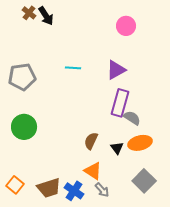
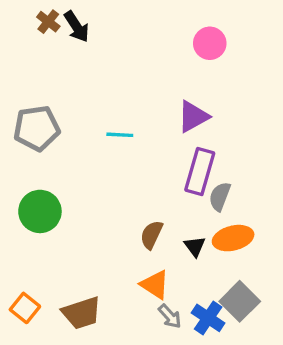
cyan line: (73, 68) -> (120, 135), moved
gray semicircle: (132, 118) -> (220, 196), turned -102
blue cross: (74, 191) -> (208, 318), moved

